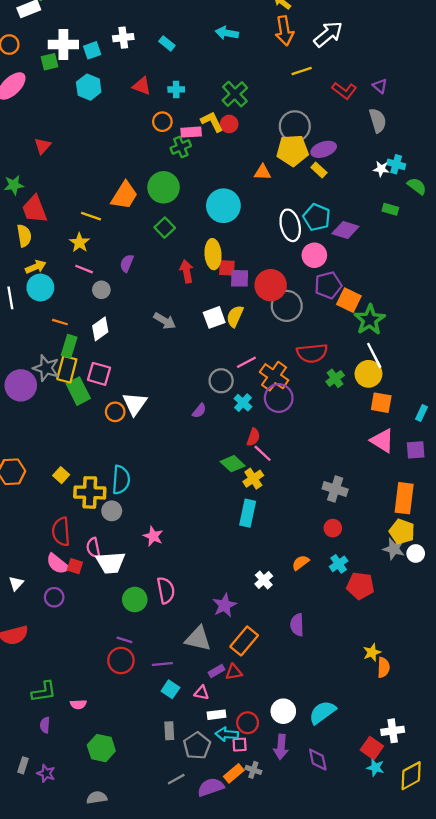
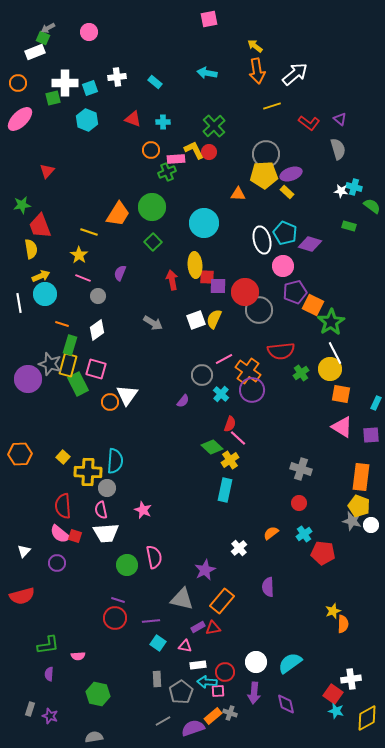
pink semicircle: (93, 548) -> (101, 510), moved

